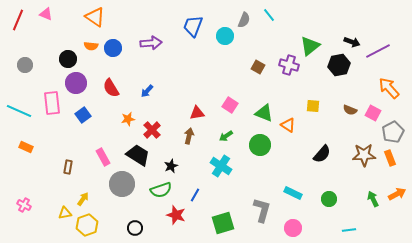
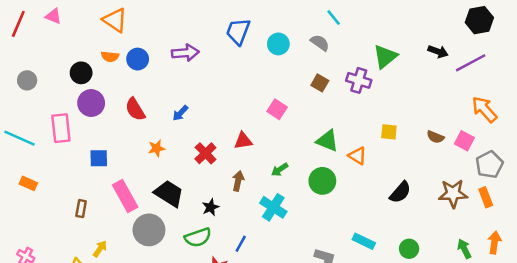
gray semicircle: (244, 20) -> (320, 43), moved, turned -77
black hexagon: (339, 65) -> (479, 20), moved
pink square: (230, 105) -> (277, 109), moved
blue square: (83, 115) -> (99, 158), moved, turned 35
red cross: (152, 130) -> (205, 153), moved
brown arrow: (189, 136) -> (238, 181), moved
pink rectangle: (103, 157) -> (125, 196), size x1.4
orange arrow: (397, 194) -> (494, 242), turned -54

